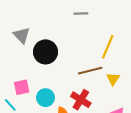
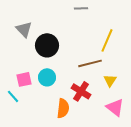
yellow triangle: (113, 79) -> (110, 80), moved
cyan circle: (45, 98) -> (47, 77), moved

